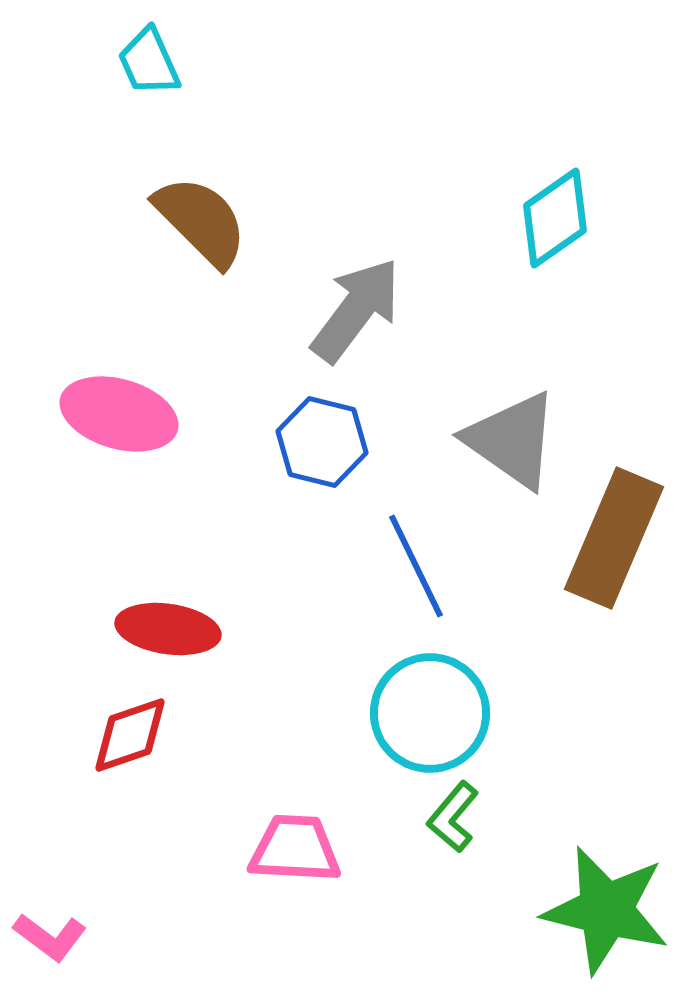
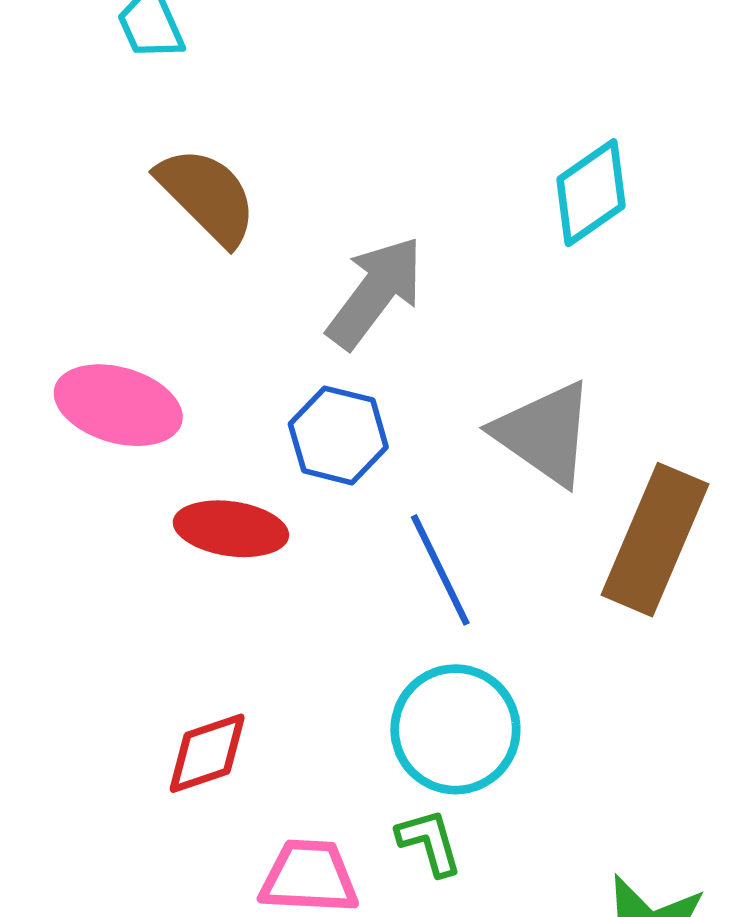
red ellipse: (168, 629) -> (231, 529), moved
red diamond: (130, 735) -> (207, 753), moved
green L-shape: (453, 817) -> (429, 842), moved, turned 124

